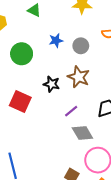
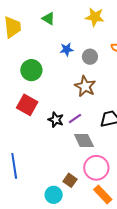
green circle: (22, 54) -> (31, 70), moved
black star: (52, 84) -> (56, 120), moved

